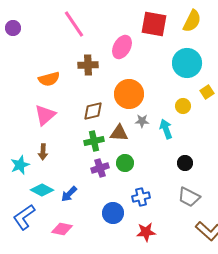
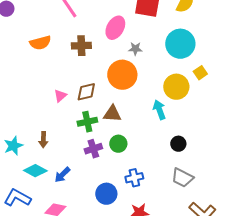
orange semicircle: (49, 79) -> (40, 43), moved
yellow circle: (183, 106) -> (176, 87), size x1.6
pink triangle: (45, 115) -> (60, 96), moved, size x0.6
gray star: (142, 121) -> (135, 49), moved
brown arrow: (43, 152) -> (43, 140), moved
blue L-shape: (24, 217) -> (17, 198), turned 64

